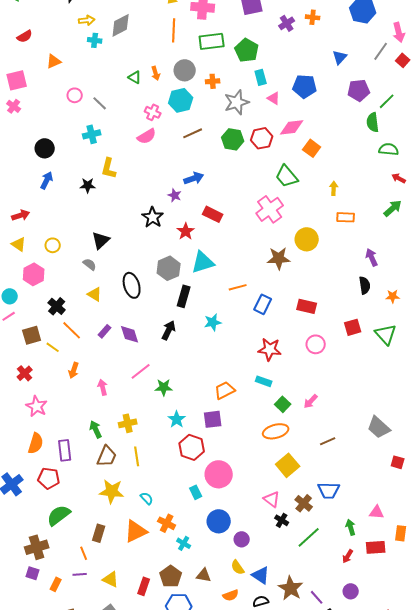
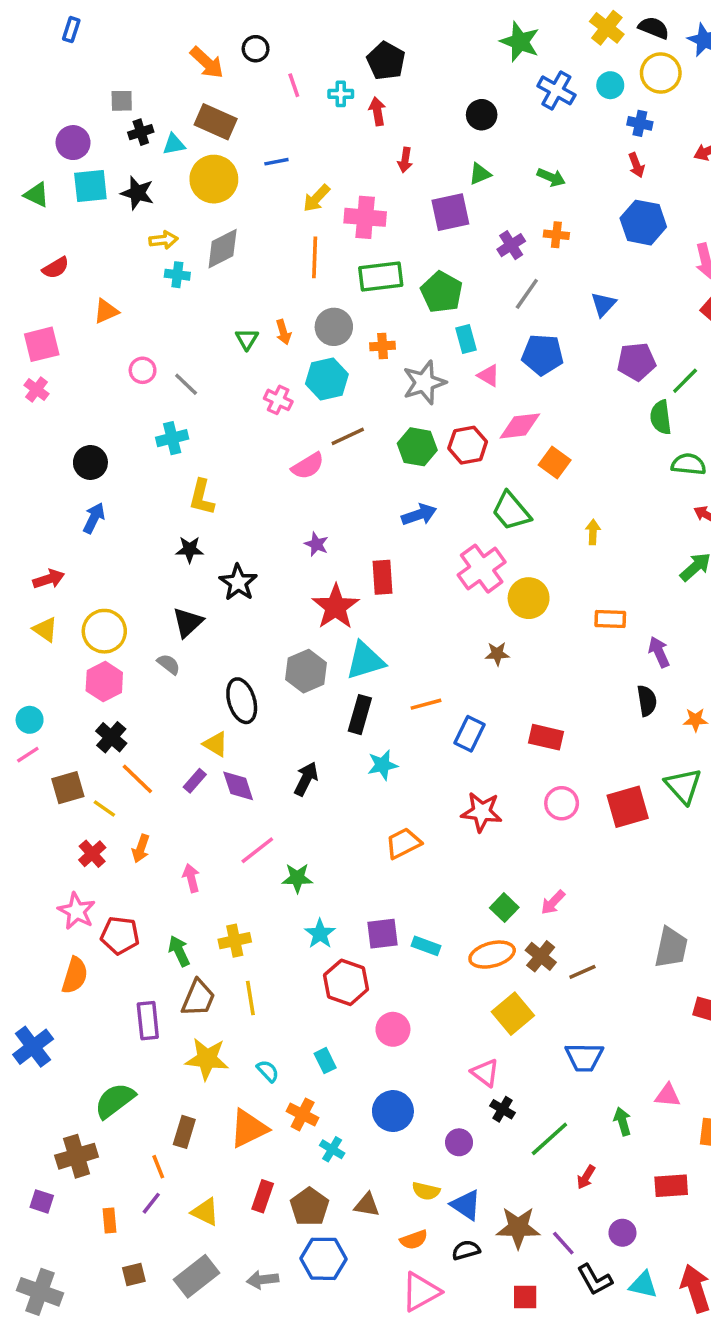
gray line: (381, 51) -> (527, 294), moved
green triangle: (135, 77) -> (247, 339), turned 32
pink semicircle: (147, 136) -> (308, 466), moved
blue arrow: (194, 178) -> (419, 515), moved
black star: (88, 185) -> (190, 549), moved
red rectangle: (213, 214) -> (383, 577), turned 60
black star: (153, 217) -> (238, 582), moved
orange rectangle: (346, 217) -> (610, 619), moved
red star: (186, 231) -> (336, 607), size x1.5
yellow circle: (307, 239) -> (529, 598), moved
yellow circle: (53, 245) -> (104, 631), size x1.6
brown star: (279, 258) -> (497, 654), size x0.6
pink hexagon: (34, 274) -> (104, 682), moved
yellow triangle: (95, 294) -> (216, 744), moved
black rectangle: (184, 296) -> (360, 715), moved
red square: (353, 327) -> (628, 807), moved, size x1.4
red cross: (25, 373) -> (92, 854), moved
cyan rectangle: (264, 381) -> (426, 946), moved
orange trapezoid: (225, 390) -> (403, 843), moved
gray trapezoid: (379, 427) -> (671, 948), turned -120
purple rectangle: (65, 450) -> (148, 1021), moved
pink circle: (219, 474) -> (393, 1029), size x0.7
red pentagon: (49, 478) -> (120, 935), moved
cyan rectangle: (196, 492) -> (325, 1061), moved
brown cross: (304, 503) -> (541, 956), moved
purple circle: (242, 539) -> (459, 1142), moved
red rectangle: (376, 547) -> (671, 1186), moved
red arrow: (348, 556) -> (586, 1177), moved
yellow semicircle: (238, 567) -> (426, 1191), turned -42
purple square: (33, 573) -> (42, 1201), moved
purple line: (80, 574) -> (151, 1203), turned -48
orange rectangle: (56, 584) -> (110, 1221), turned -32
red rectangle: (144, 586) -> (263, 1196), moved
brown star: (291, 588) -> (518, 1228), turned -30

